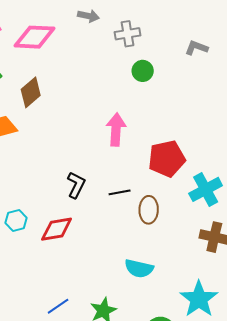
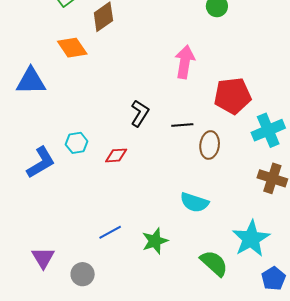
red diamond: (57, 229) -> (116, 155), size x0.7

